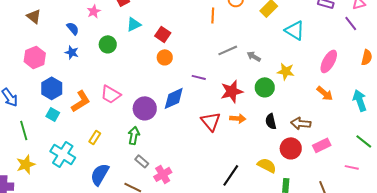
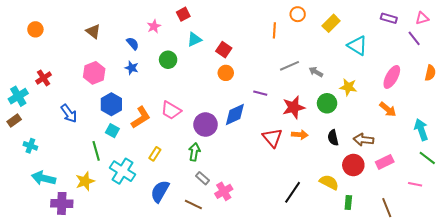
cyan arrow: (360, 100) -> (421, 130), moved
green line: (24, 130) -> (96, 151), moved

